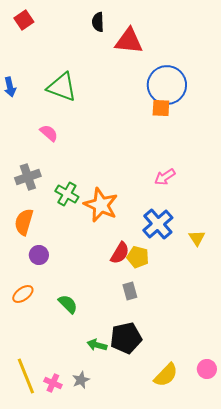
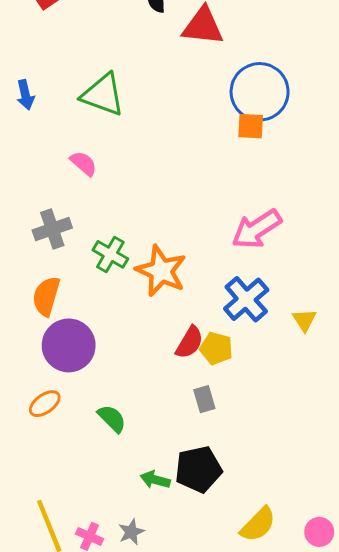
pink arrow: (165, 177) -> (257, 229), size x1.6
purple circle: (39, 255) -> (69, 345), size x1.8
pink circle: (207, 369) -> (319, 532), moved

